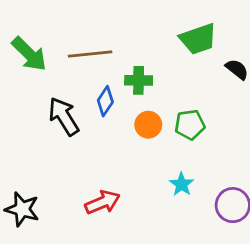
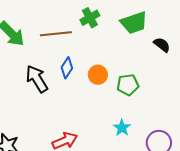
green cross: (139, 80) -> (90, 18), moved, turned -30
orange circle: (148, 125) -> (98, 75), moved

